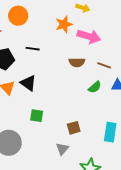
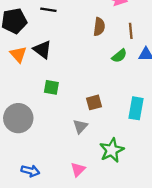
brown semicircle: (77, 62) -> (99, 27), turned -84
brown line: (104, 65) -> (131, 31), turned 64

